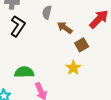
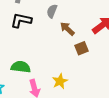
black L-shape: (18, 26) -> (21, 20), turned -120
yellow star: (73, 68) -> (60, 81), moved

